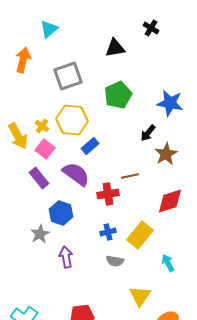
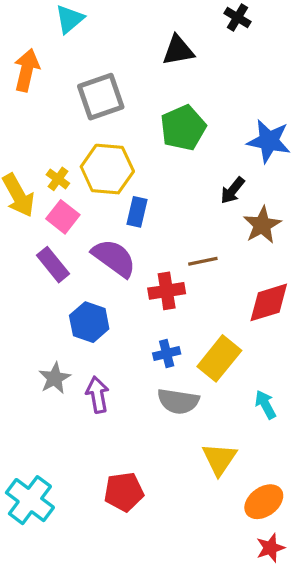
blue rectangle: (90, 146) -> (137, 212), turned -36
gray star: (40, 234) -> (55, 378), moved
gray semicircle: (115, 261) -> (178, 401), size x1.4

